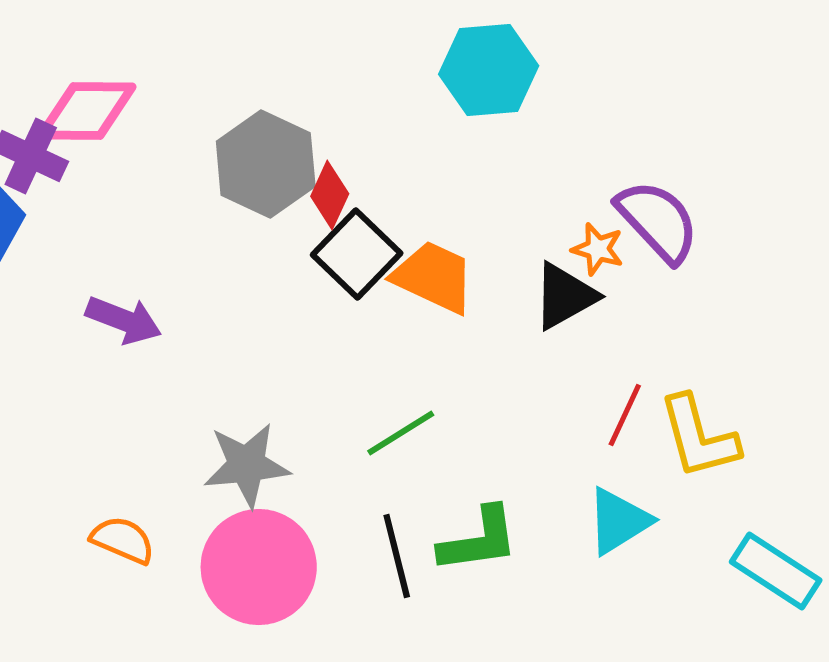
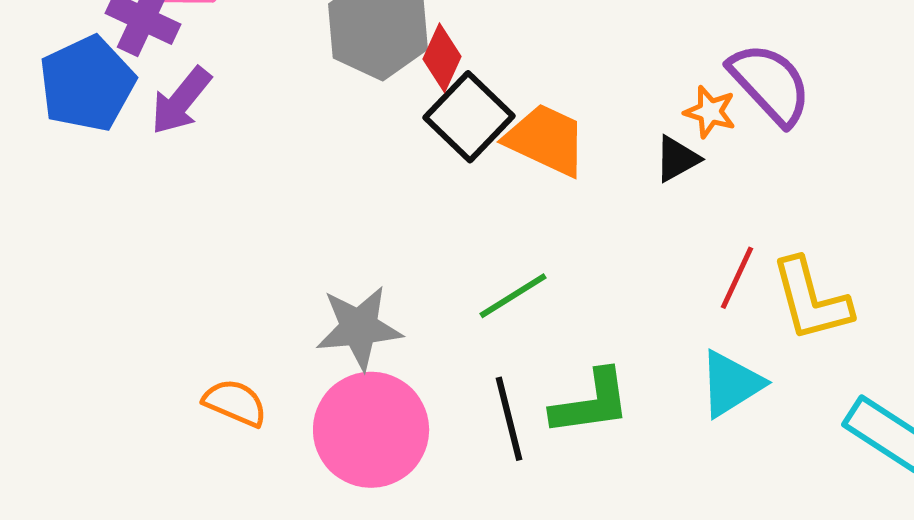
black triangle: (565, 296) -> (677, 159), size x0.7
purple arrow: (124, 320) -> (181, 101), moved, turned 108

